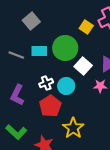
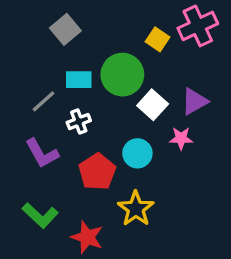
gray line: (16, 55) -> (44, 101), moved, turned -63
white cross: (46, 83) -> (79, 122), moved
cyan circle: (66, 86) -> (137, 153), moved
purple L-shape: (17, 95) -> (42, 153), turned -55

